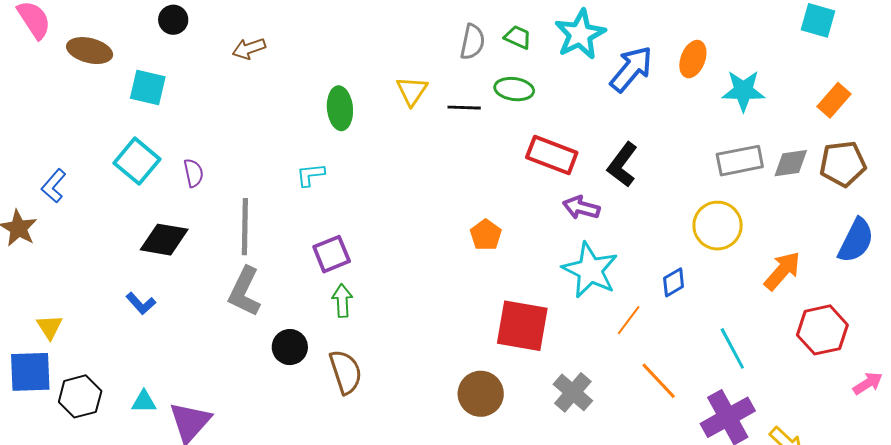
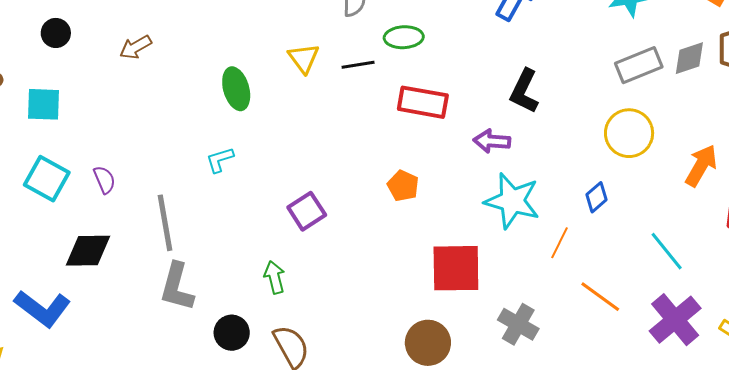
red rectangle: (552, 155) -> (423, 102), moved
purple square: (332, 254) -> (307, 211), moved
blue L-shape: (141, 303) -> (43, 308), moved, size x1.8

